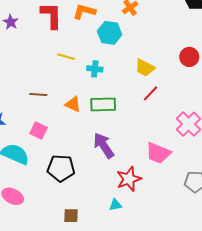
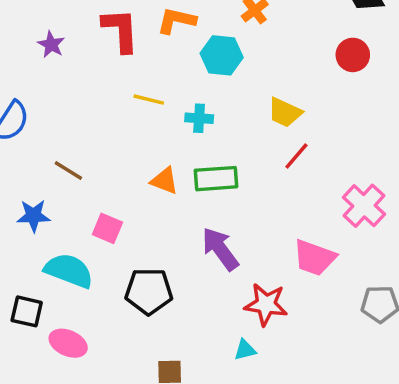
red circle: (189, 57) -> (353, 55), moved
brown line: (38, 94) -> (68, 170), moved, turned 30
red star: (129, 179) -> (266, 304), turned 30

